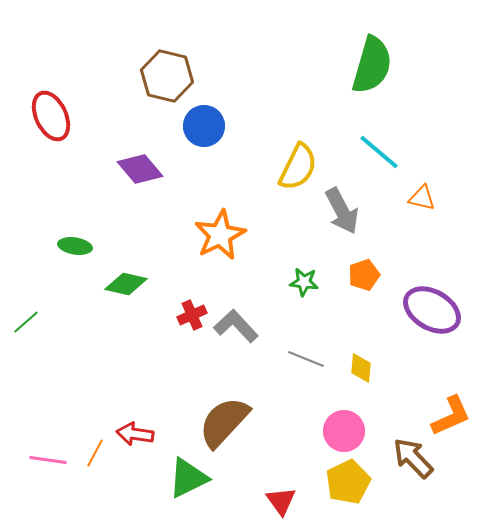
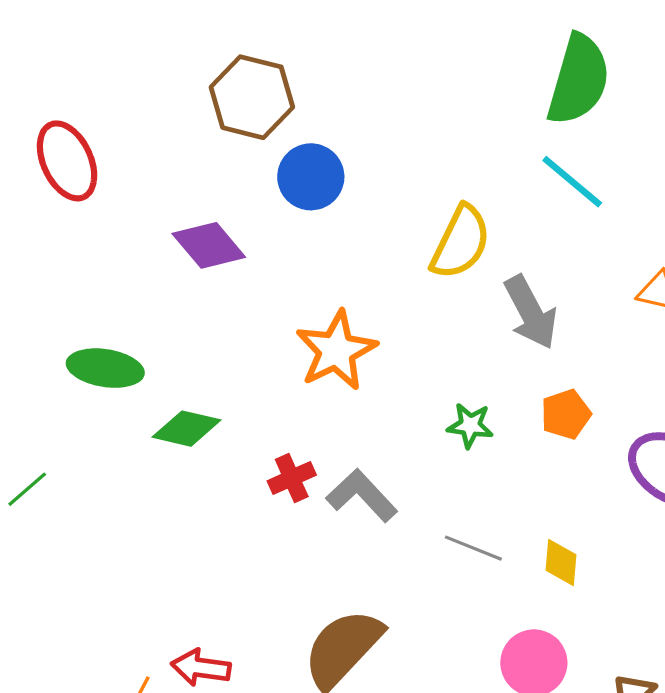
cyan line: (379, 152) -> (572, 182), moved
green ellipse: (75, 246) -> (105, 368), size x1.4

